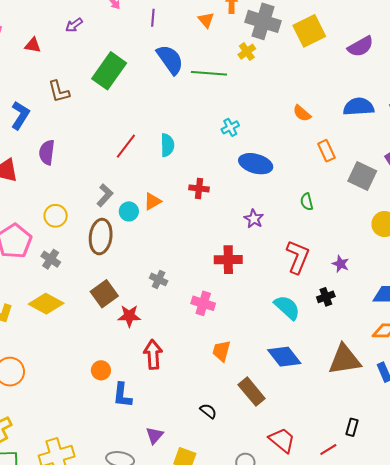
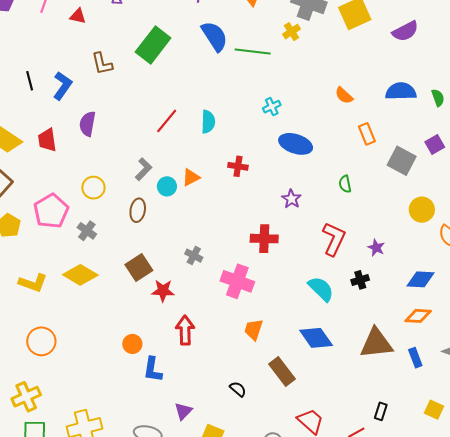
brown ellipse: (101, 237) -> (138, 210), size x0.7
pink cross: (203, 303) -> (237, 281), size x1.4

